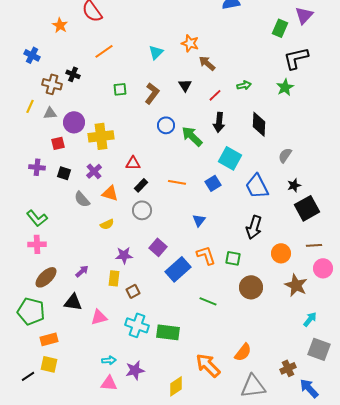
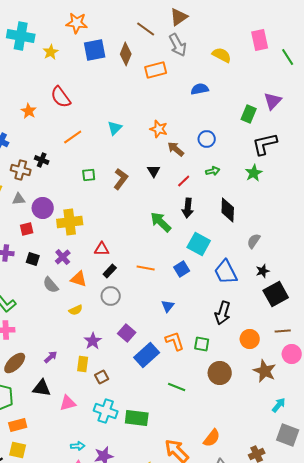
cyan triangle: (156, 52) -> (115, 128), moved
blue circle: (166, 125) -> (207, 139), moved
purple star: (124, 255) -> (93, 341), turned -30

